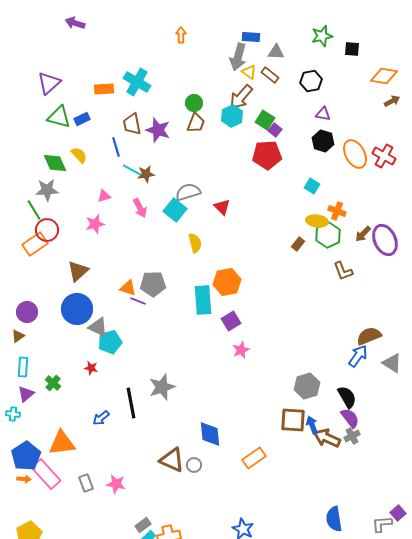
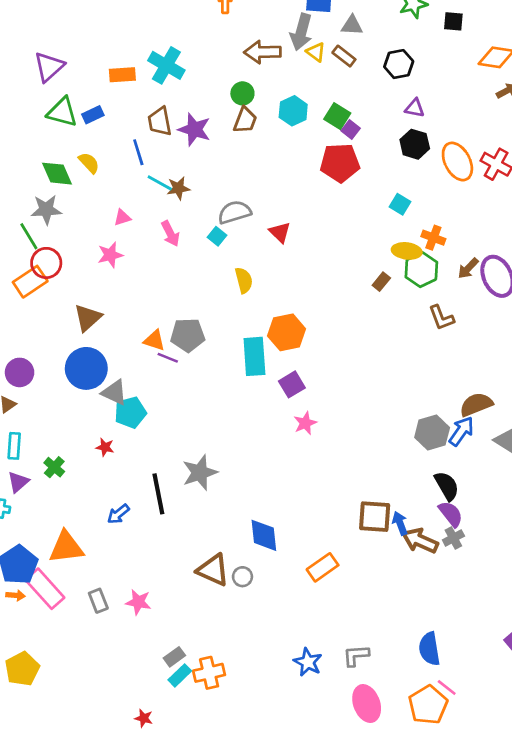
brown arrow: (241, 97) -> (263, 52), moved, turned 48
cyan square: (175, 210) -> (217, 236), size x0.6
gray hexagon: (307, 386) -> (432, 433), moved
gray L-shape: (382, 524) -> (356, 655), moved

